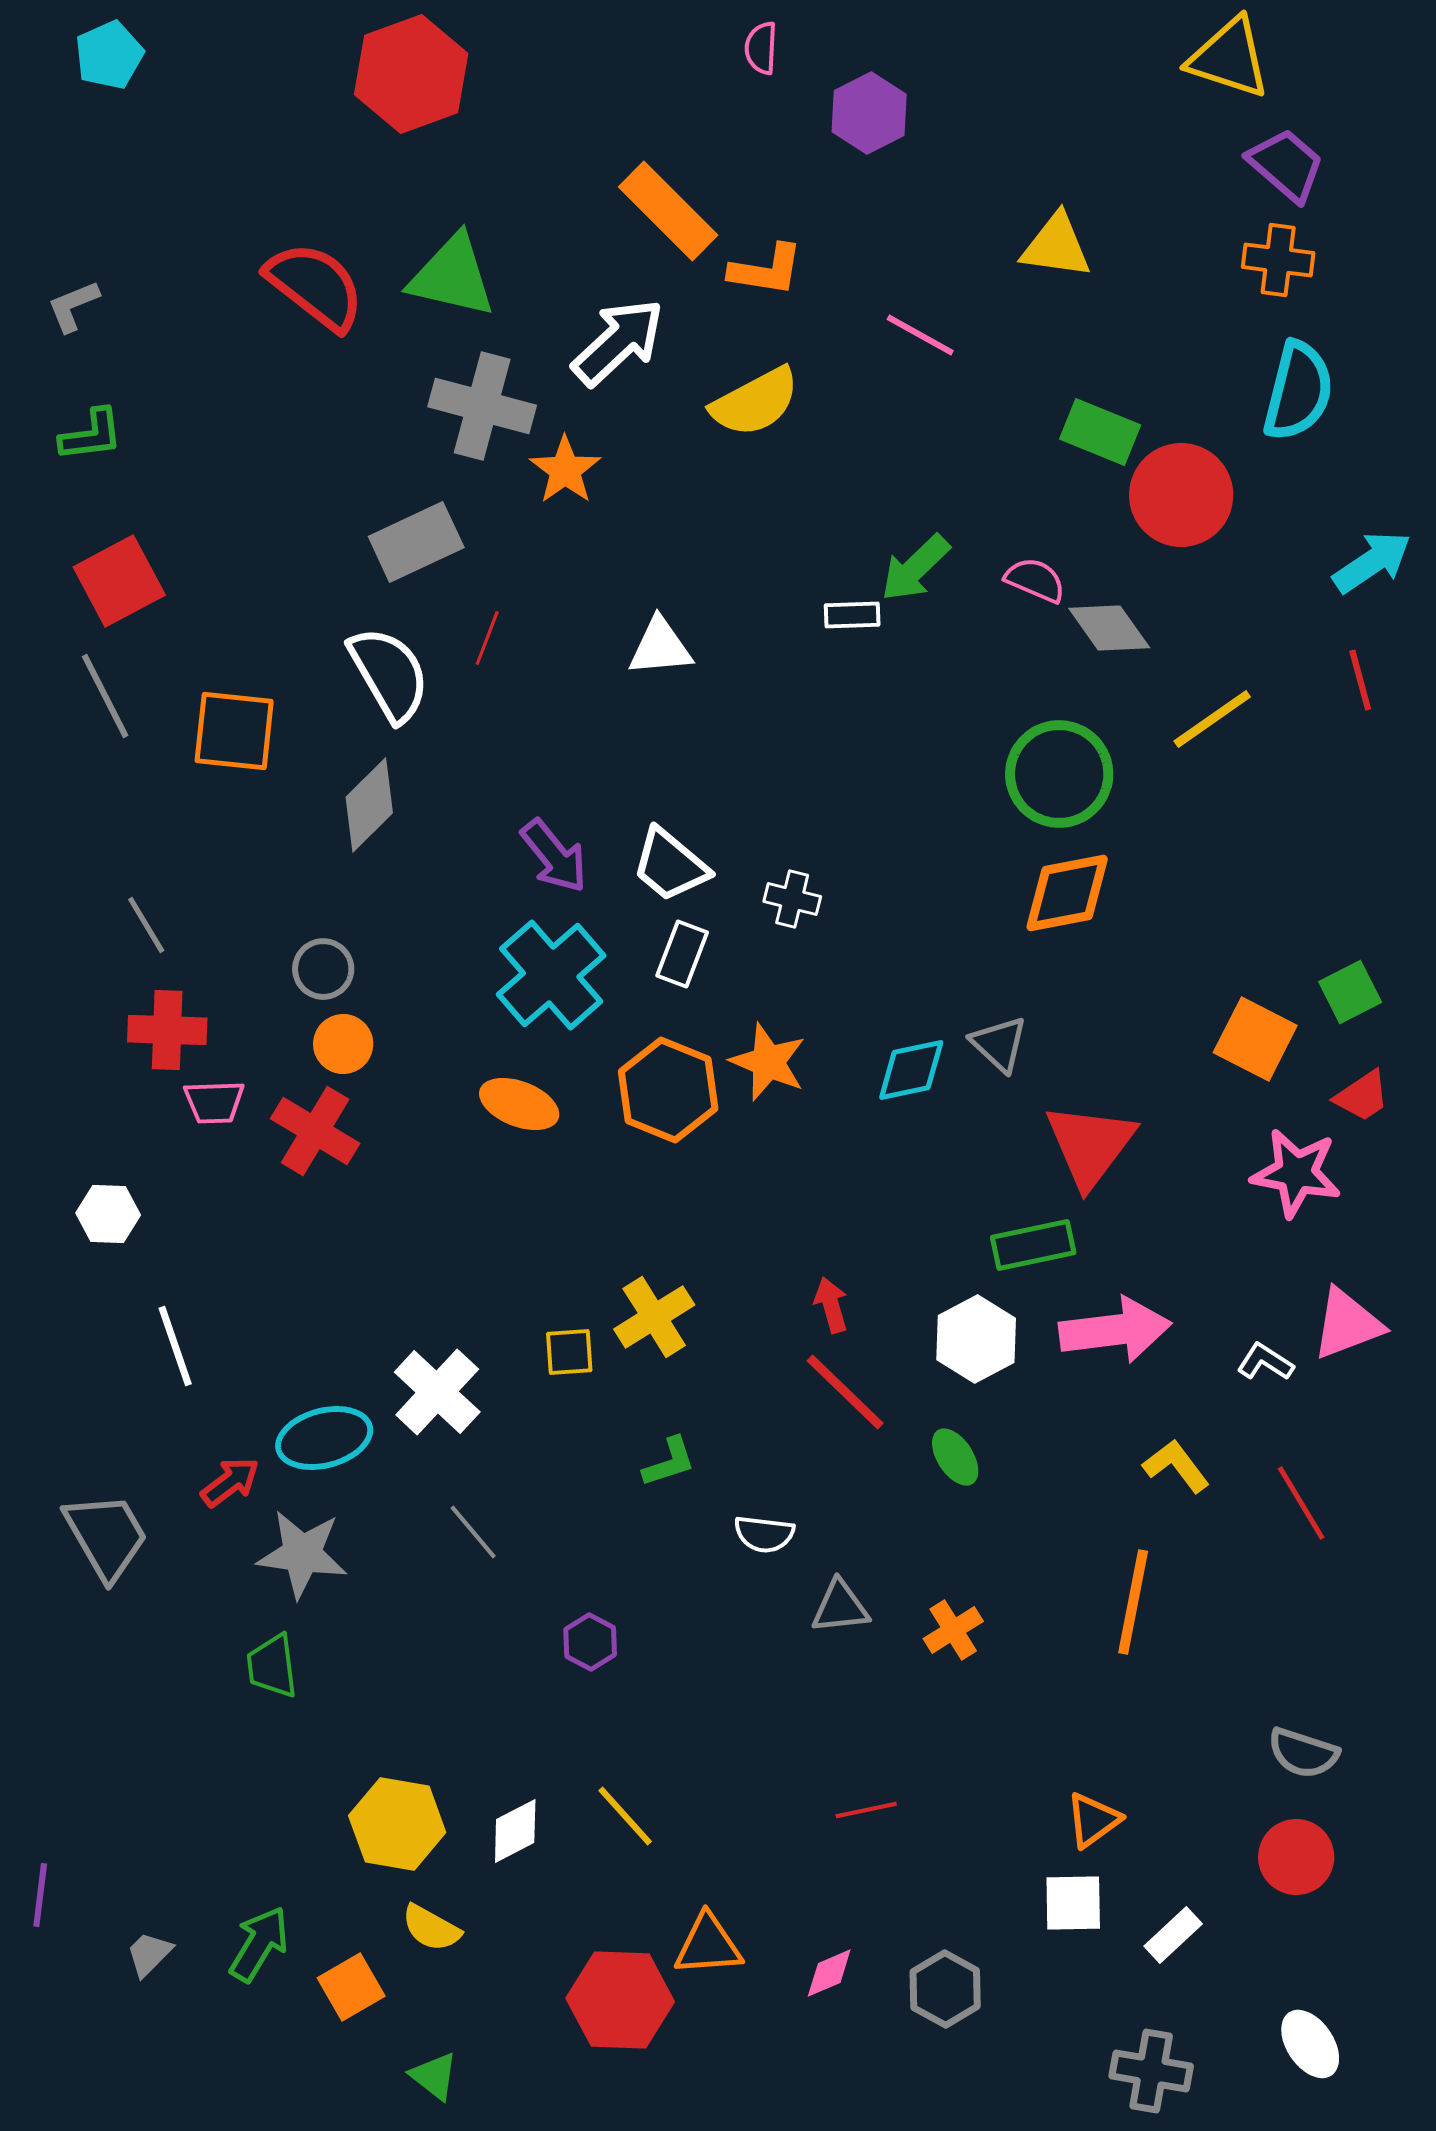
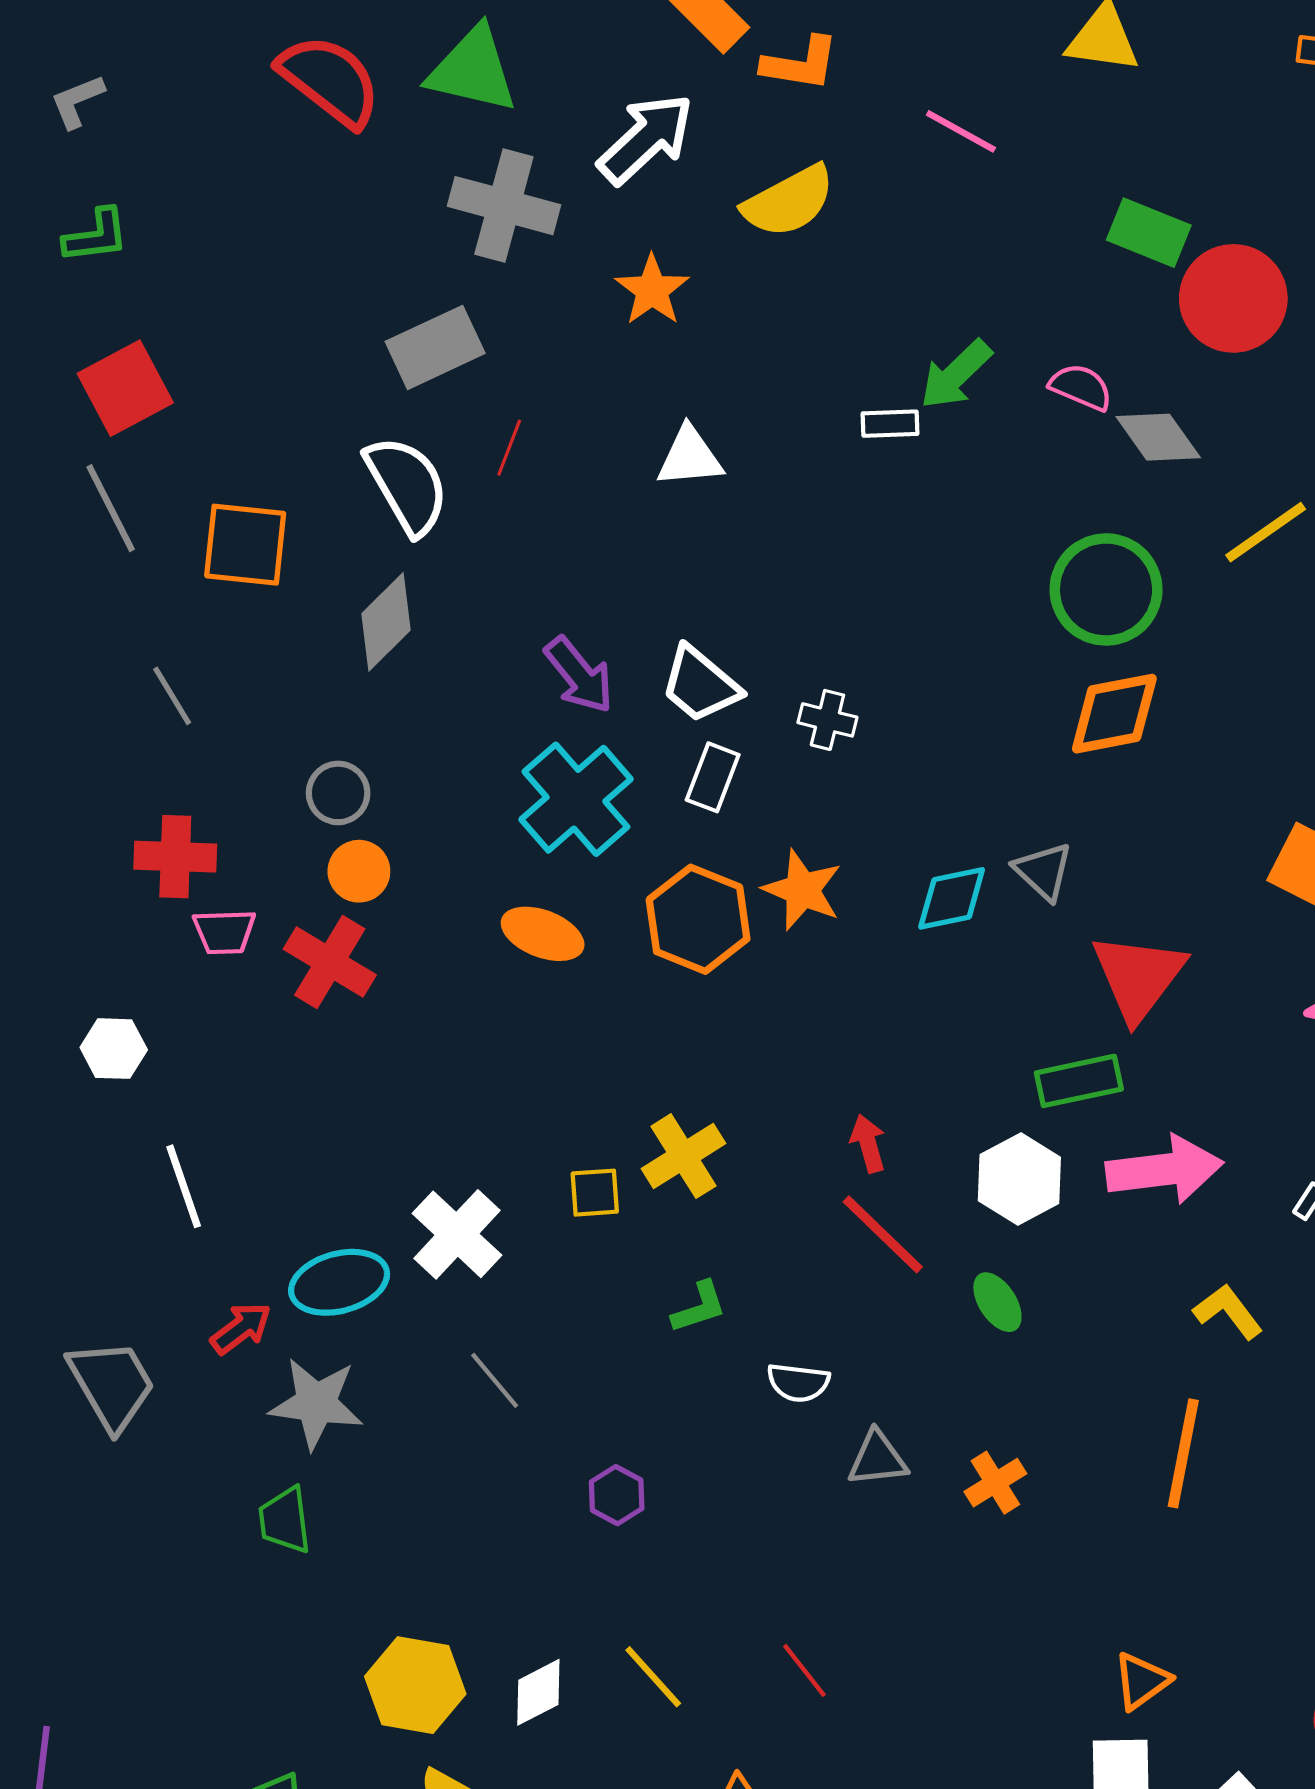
orange star: (565, 470) -> (652, 290), moved
gray line: (146, 925) -> (172, 696), moved
red line: (866, 1810) -> (804, 1670), moved, turned 64

